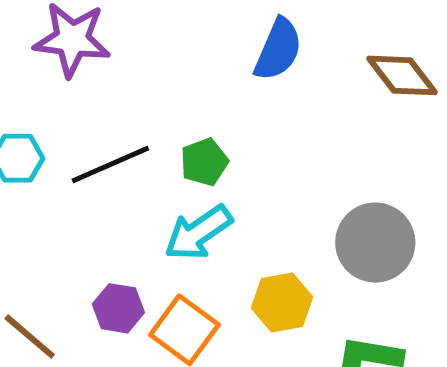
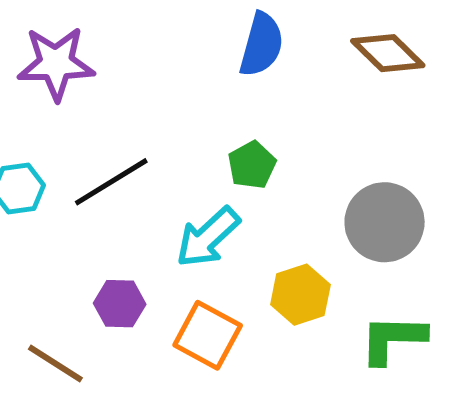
green pentagon: (204, 162) -> (252, 165), moved
purple hexagon: (118, 308) -> (120, 304), moved

